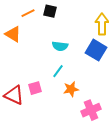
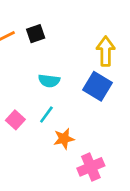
black square: (50, 11) -> (36, 34), turned -32
pink square: (35, 88) -> (15, 120), moved, turned -32

